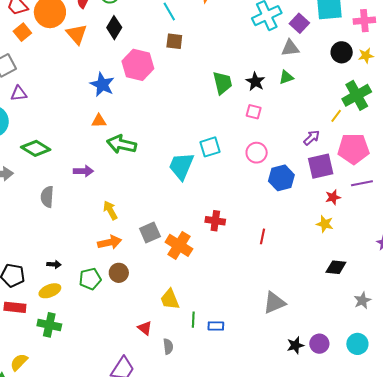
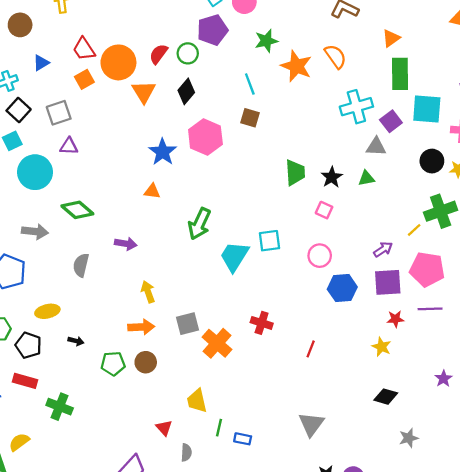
green arrow: (122, 144) -> (199, 224), moved, turned -88
yellow ellipse: (50, 291) -> (47, 311), moved
gray triangle: (274, 303) -> (311, 424), turned -40

